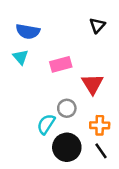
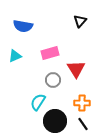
cyan triangle: (21, 57) -> (15, 56), moved, turned 48
gray circle: (67, 108) -> (53, 80), moved

